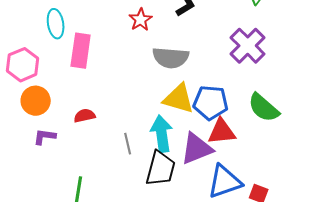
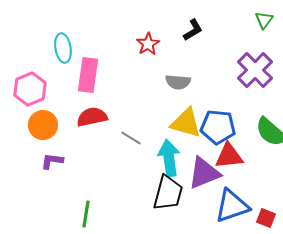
gray semicircle: (171, 58) -> (178, 82), size x0.7
red semicircle: (85, 116) -> (92, 117), moved, size x1.4
gray line: (128, 144) -> (131, 138), moved, turned -45

